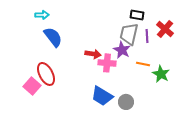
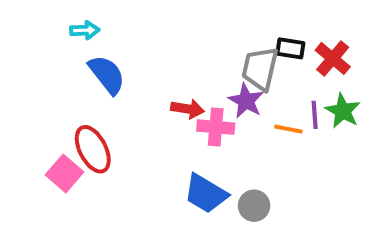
black rectangle: (137, 15) -> (290, 48), moved
purple line: (147, 36) -> (315, 115), moved
green star: (161, 74) -> (343, 111), moved

